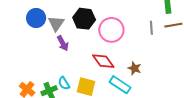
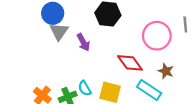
gray triangle: (56, 23) -> (59, 32), moved
pink circle: (111, 30) -> (157, 36), moved

